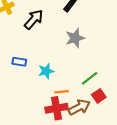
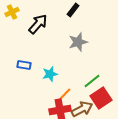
orange line: (62, 92) -> (65, 94), turned -40
red square: (99, 96) -> (101, 98), size x1.5

